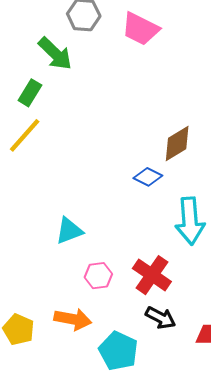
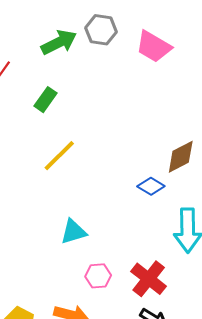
green arrow: (55, 54) -> (59, 42), moved, turned -75
yellow line: (25, 135) -> (59, 156), moved

